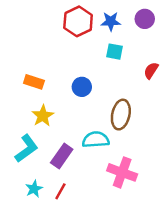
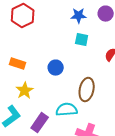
red hexagon: (78, 21) -> (23, 16), moved

